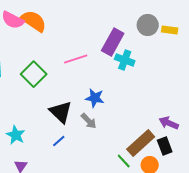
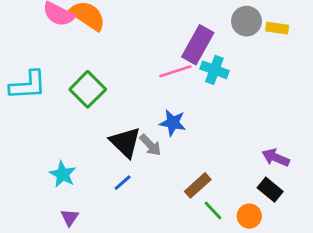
pink line: (76, 59) -> (175, 71), moved
gray arrow: (89, 121) -> (150, 145), moved
brown rectangle: (141, 143) -> (198, 185), moved, size x0.7
black rectangle: (165, 146) -> (270, 190), turned -30

